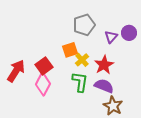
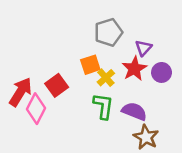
purple circle: (129, 33) -> (162, 72), moved
red star: (104, 65) -> (134, 69), moved
pink diamond: (43, 84) -> (36, 109), moved

